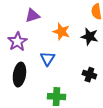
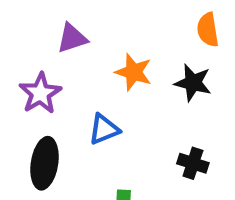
blue triangle: (47, 59) -> (104, 129), turned 35

